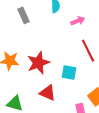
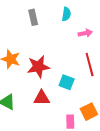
red triangle: (48, 93) -> (42, 98), turned -36

